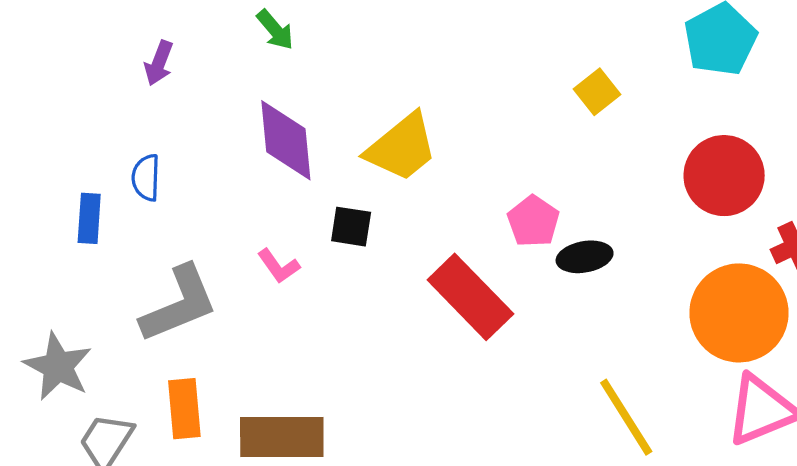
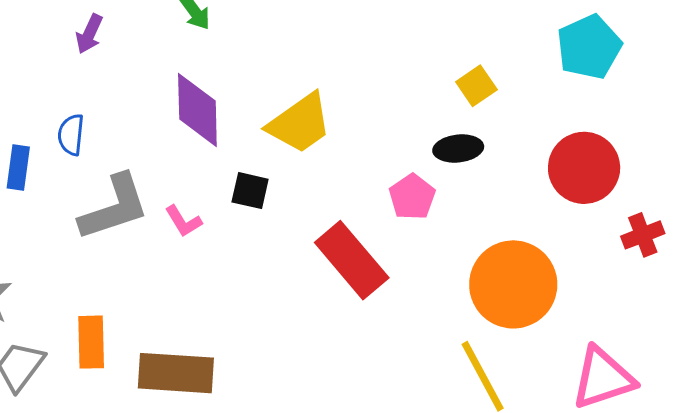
black ellipse: (585, 257) -> (458, 148), moved
gray L-shape: (179, 304) -> (114, 208), moved
orange circle: (739, 313) -> (513, 284), moved

